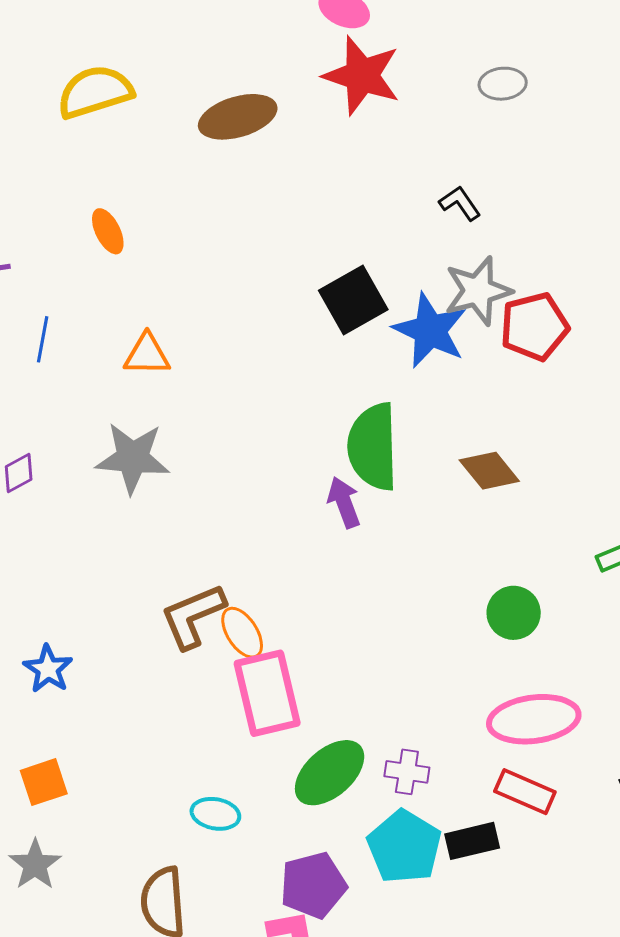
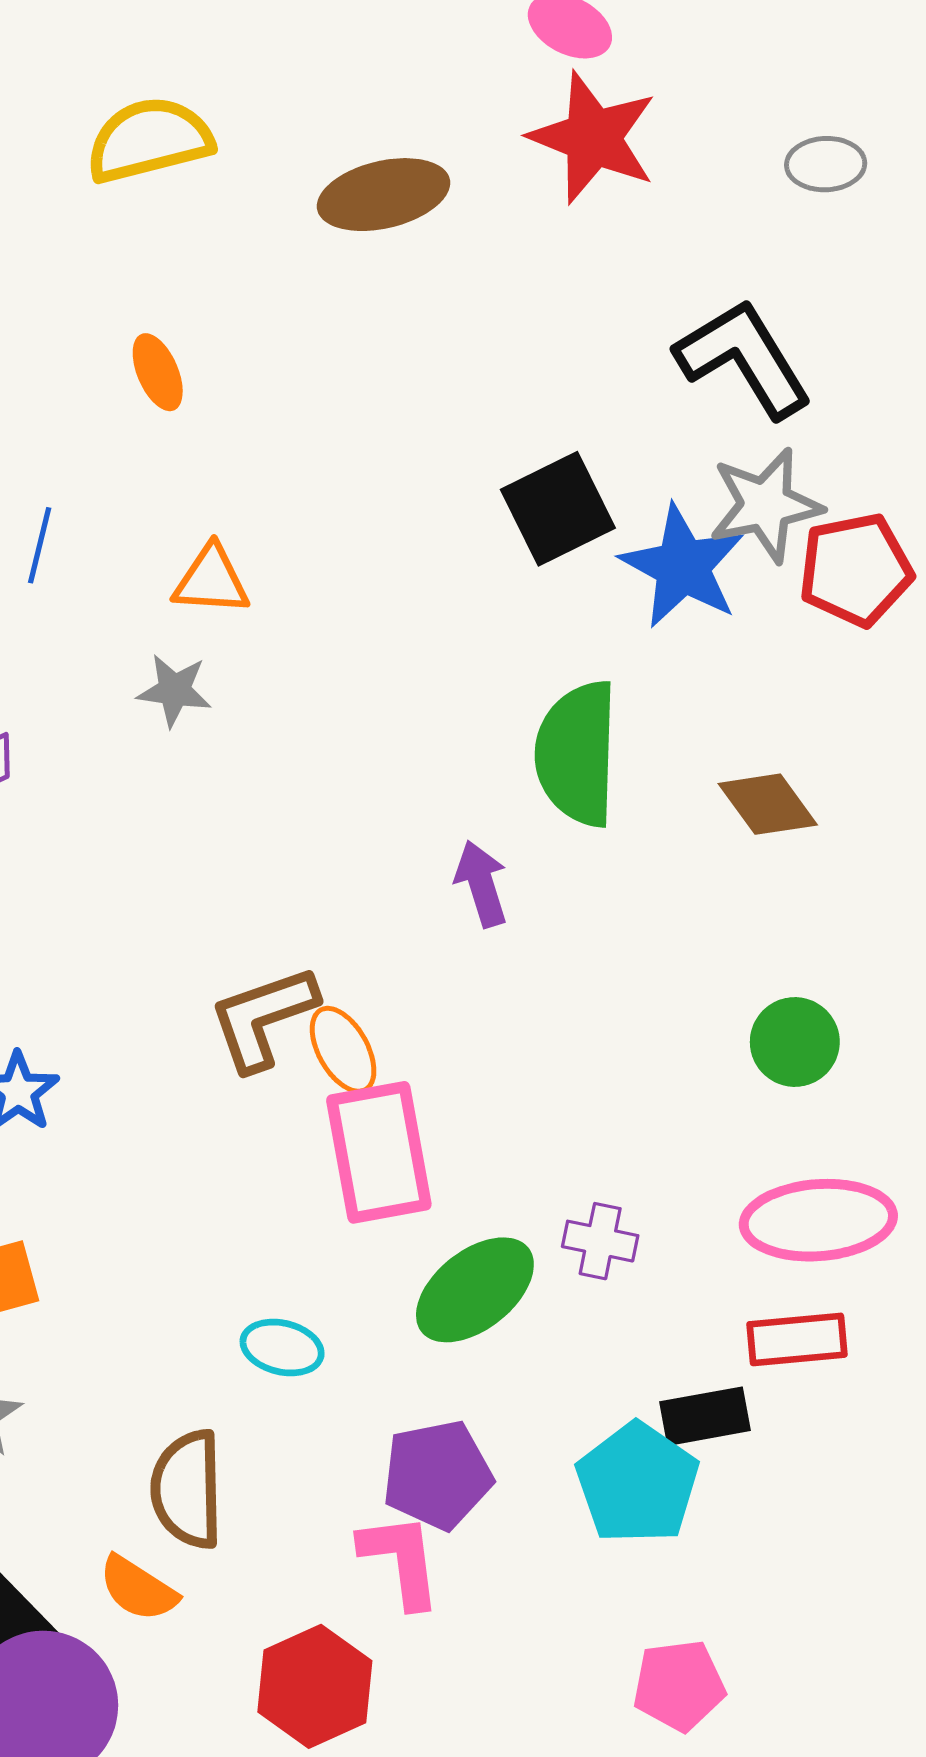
black L-shape: (460, 203) -> (744, 358), size x2.0
gray star: (133, 458) -> (174, 690), moved, size x0.6
purple arrow: (344, 502) -> (481, 884), moved
purple cross: (407, 772) -> (600, 1241), moved
red rectangle: (525, 792) -> (797, 1339), turned -32
cyan pentagon: (404, 847) -> (637, 1483), moved

